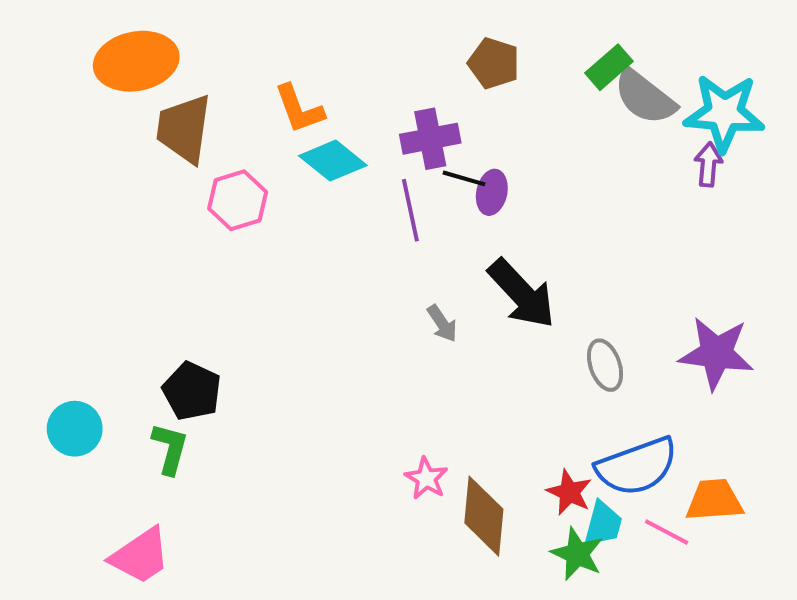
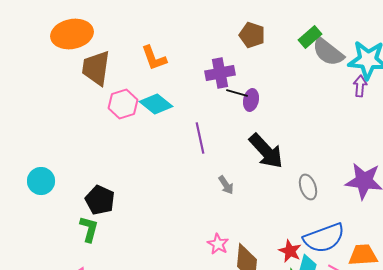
cyan diamond: (333, 161) -> (156, 104), moved
purple line: (410, 210) -> (200, 138), moved
gray arrow: (442, 323) -> (226, 185), moved
cyan circle: (75, 429) -> (41, 181), moved

